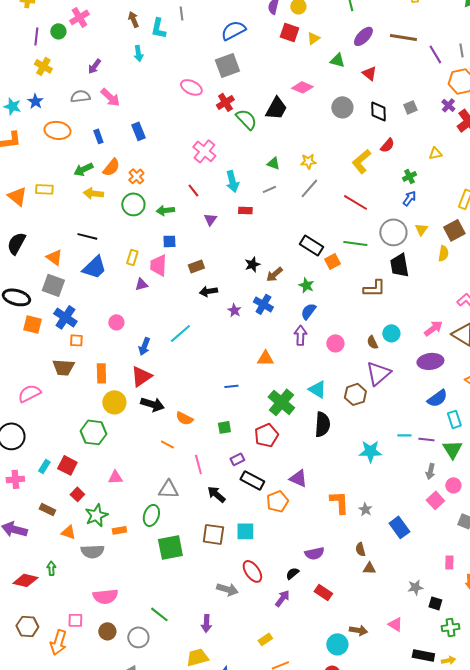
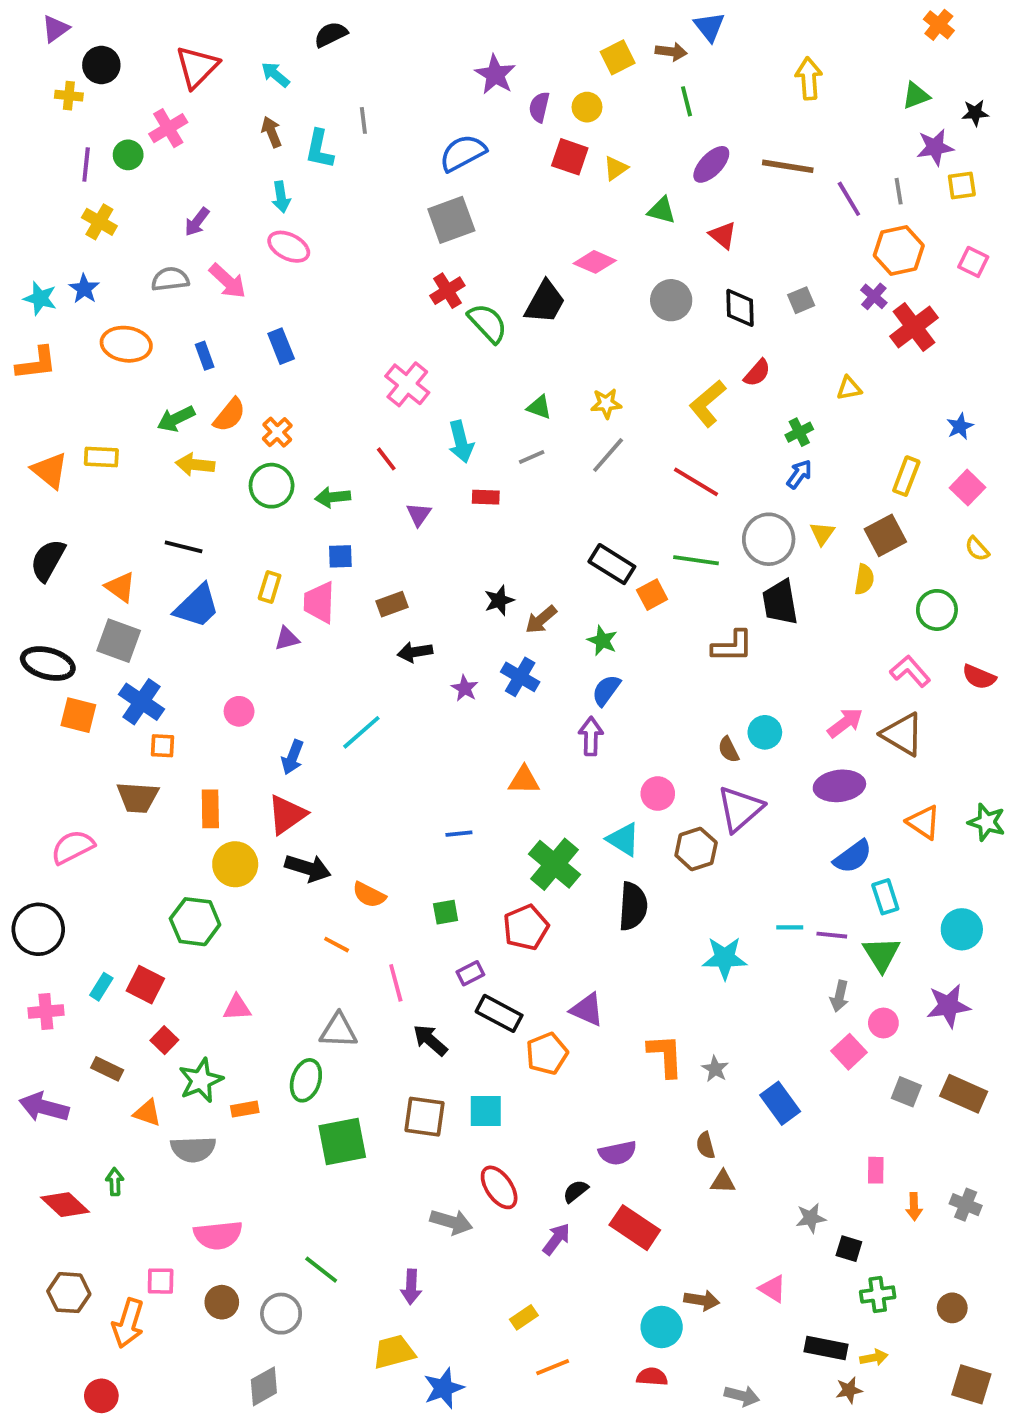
pink ellipse: (191, 87) -> (289, 247), moved
pink circle: (335, 343) -> (658, 794), moved
red diamond: (25, 580) -> (65, 1205), turned 30
red rectangle: (323, 592) -> (635, 1228), size x1.4

